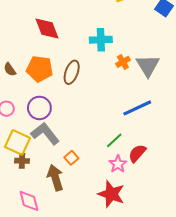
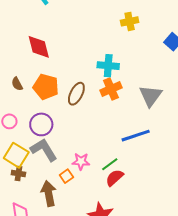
red diamond: (47, 29) -> (39, 47), moved
orange cross: (123, 62) -> (111, 89), moved, size x1.5
red semicircle: (137, 153) -> (114, 178), moved
pink star: (118, 164) -> (81, 161), moved, turned 30

